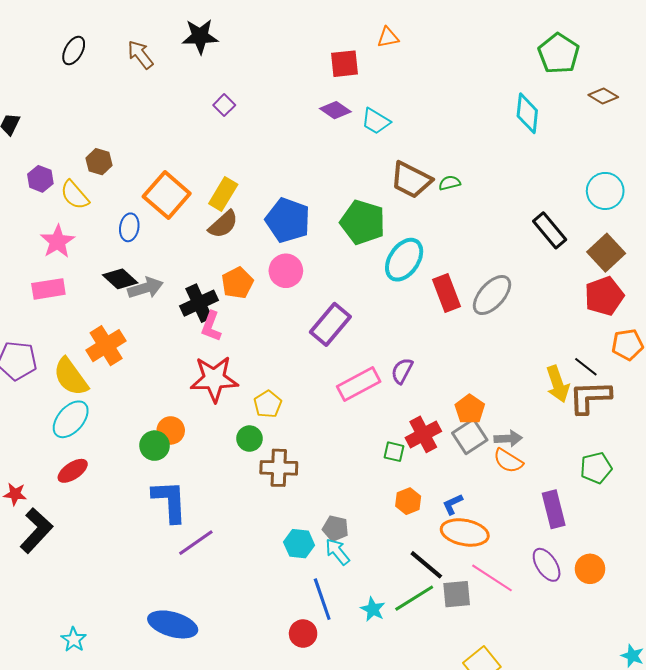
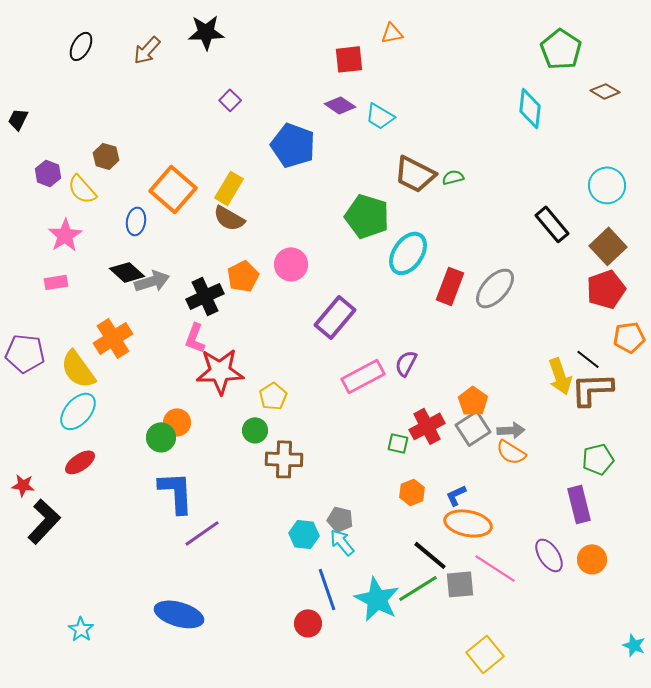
brown arrow: (140, 55) -> (147, 50), turned -100
blue pentagon: (288, 220) -> (293, 145), moved
brown semicircle: (223, 224) -> (229, 218), turned 72
pink rectangle: (48, 289) -> (56, 282), size x0.7
red rectangle: (447, 293) -> (450, 286), turned 42
pink L-shape: (211, 326) -> (195, 338), moved
purple rectangle: (554, 509) -> (579, 504), moved
cyan star: (373, 609) -> (377, 599), size x1.8

